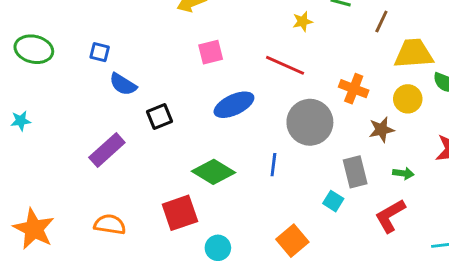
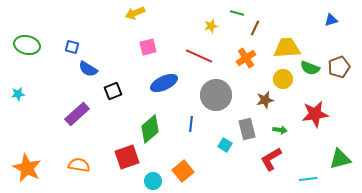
brown line: (381, 21) -> (255, 28), moved
orange cross: (354, 89) -> (246, 58), moved, turned 36
green diamond: (214, 172) -> (150, 129), turned -72
cyan square: (333, 201) -> (225, 145), moved
orange square: (292, 241) -> (183, 171), moved

